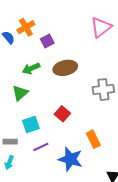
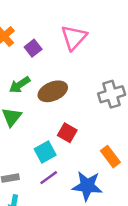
pink triangle: (101, 27) -> (74, 37), moved
brown ellipse: (65, 68) -> (53, 91), moved
cyan square: (31, 124) -> (45, 152), moved

